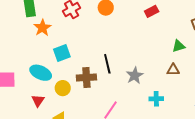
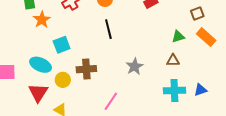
black line: (107, 64) -> (108, 29), moved
cyan cross: (156, 99) -> (174, 90), moved, size x1.5
red triangle: (38, 101) -> (38, 93), size x1.5

